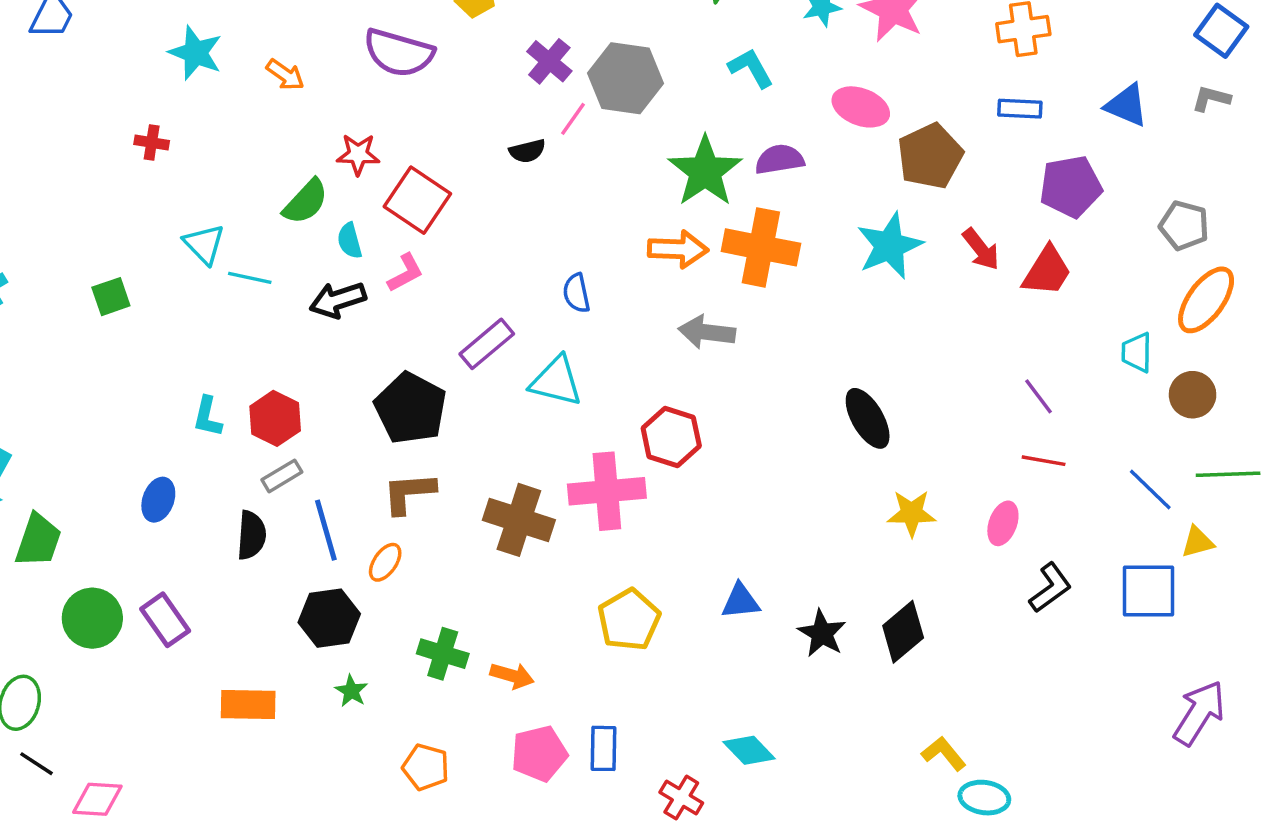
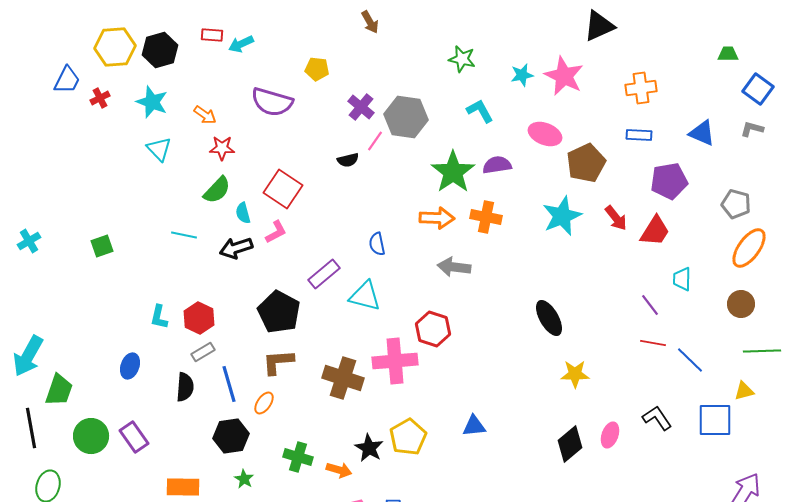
red cross: (152, 143) -> (100, 98), moved, turned -36
red star: (358, 154) -> (222, 148), moved
cyan triangle: (204, 244) -> (159, 149), moved
orange cross: (761, 247) -> (486, 217), size x0.7
cyan trapezoid: (1137, 352) -> (682, 279), moved
blue line: (1150, 489) -> (690, 360), moved
pink ellipse: (1003, 523) -> (610, 435), moved
black L-shape: (1050, 588) -> (657, 418), turned -88
black star: (822, 633) -> (369, 448), moved

